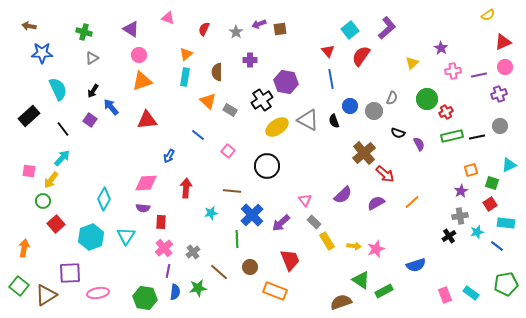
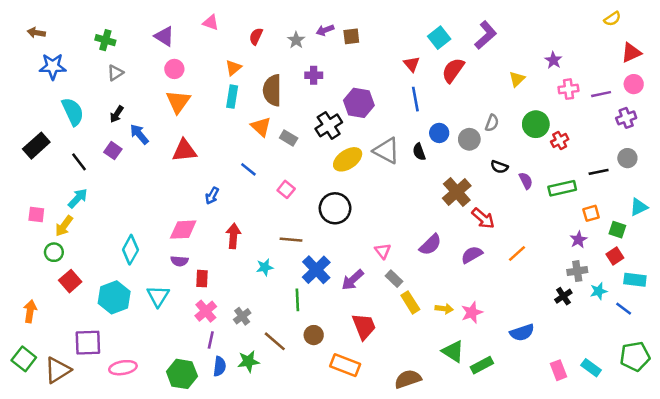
brown semicircle: (217, 72) -> (272, 90), size x1.4
orange triangle: (142, 81) -> (178, 102), turned -35
green rectangle: (452, 136) -> (562, 188), moved
brown semicircle: (341, 302) -> (408, 379), moved

